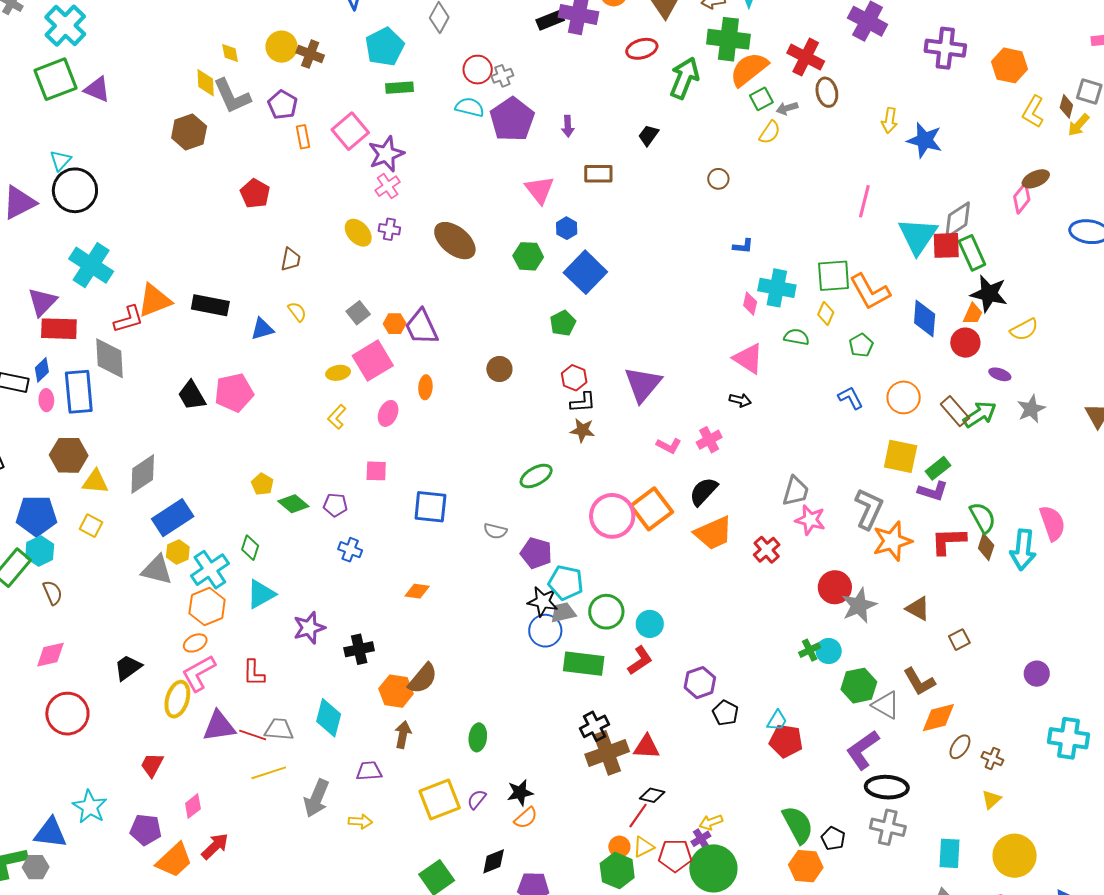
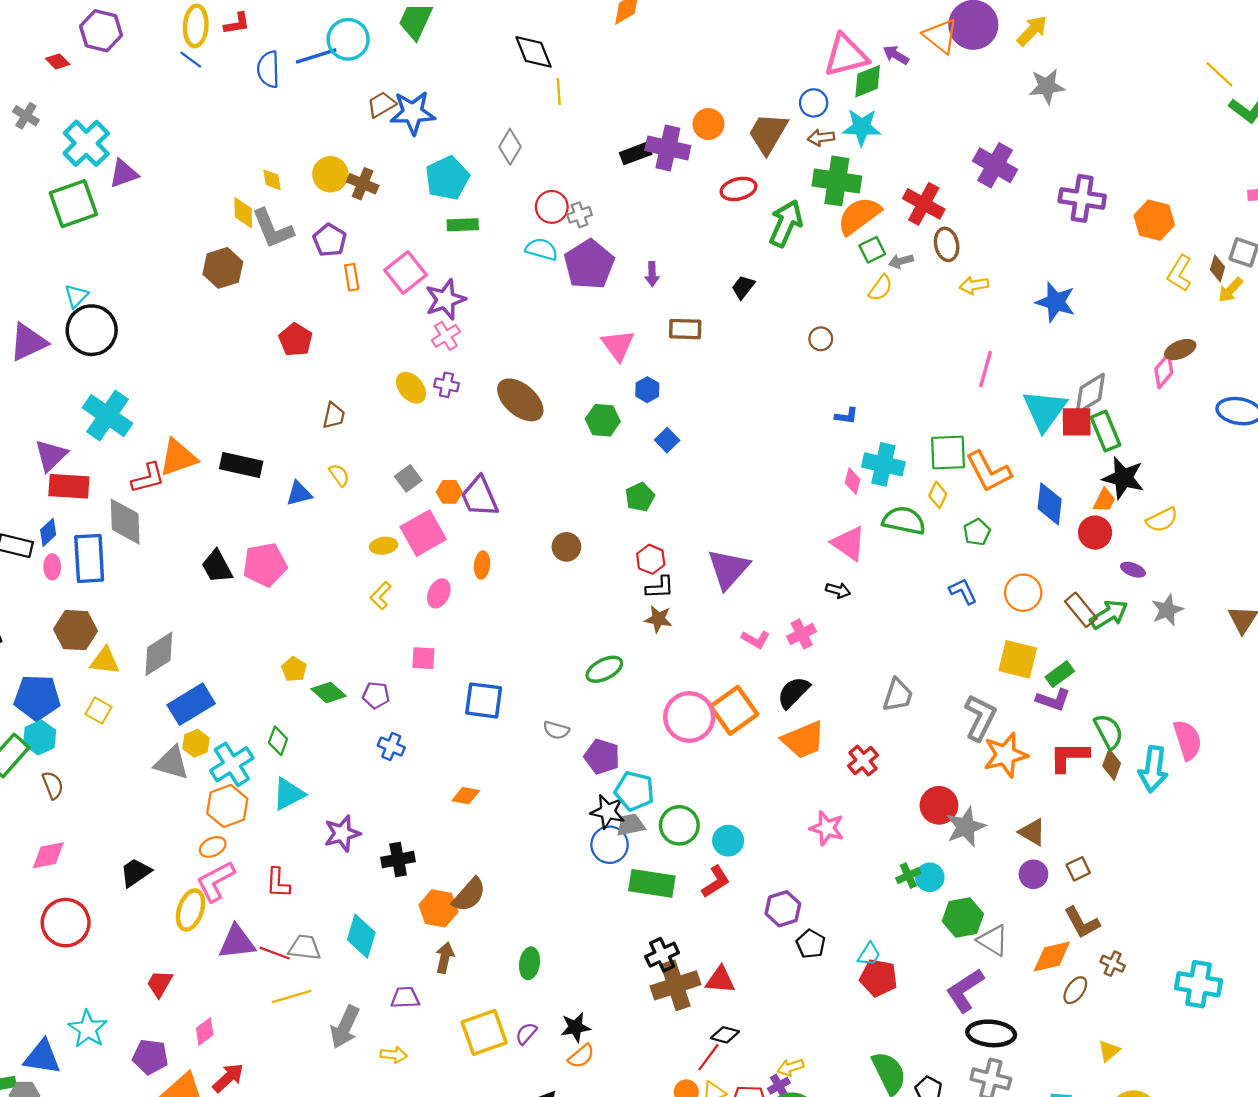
purple triangle: (97, 89) -> (124, 174), moved, turned -44
yellow arrow: (890, 120) -> (974, 285), moved, turned 70
blue square: (585, 272) -> (667, 440), size x0.5
green semicircle: (796, 337) -> (904, 521), size x1.5
pink star: (810, 520) -> (827, 828), moved
purple circle: (1037, 674) -> (1033, 874), moved
brown L-shape: (919, 682) -> (1082, 923), moved
brown cross: (992, 758) -> (1113, 964), moved

